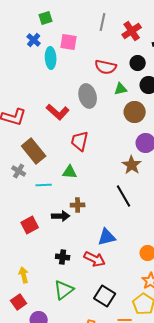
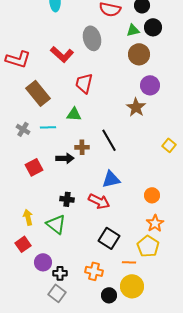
green triangle: (121, 89) -> (133, 30), moved
gray cross: (19, 171) -> (23, 129), moved
black line: (124, 196) -> (109, 140), moved
green triangle: (64, 290) -> (56, 224), moved, turned -45

